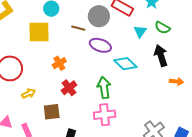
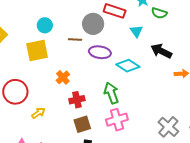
green semicircle: (162, 28) -> (159, 13), moved
black arrow: (161, 56) -> (161, 51), turned -35
red cross: (69, 88) -> (77, 100), turned 35
brown square: (52, 112) -> (82, 124), moved

